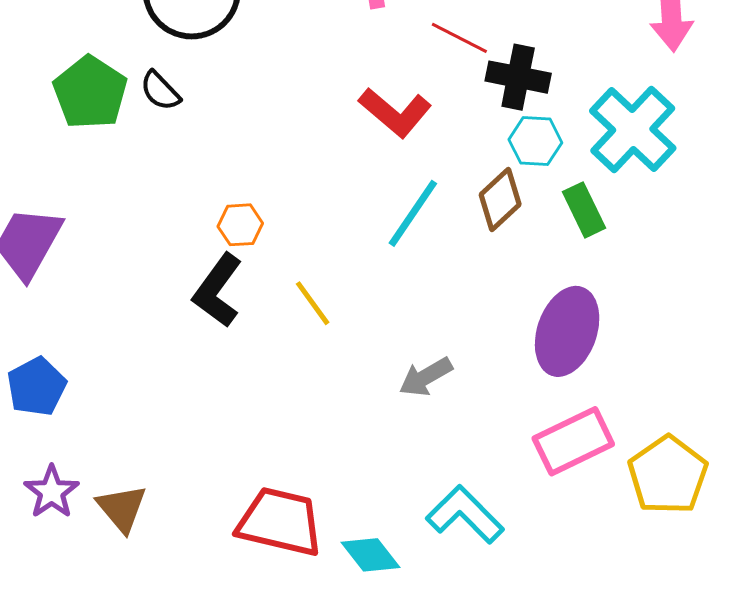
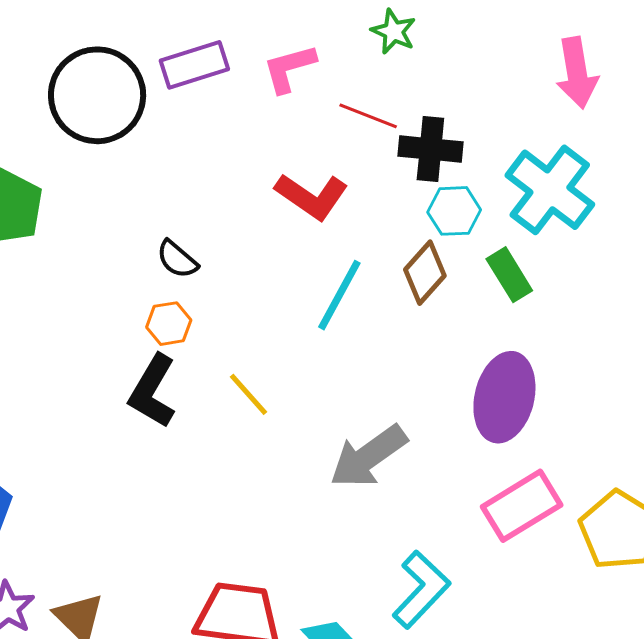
black semicircle: (160, 91) -> (177, 259), moved
gray arrow: (426, 377) -> (368, 456), size x1.5
cyan L-shape: (465, 515) -> (421, 590), turned 94

